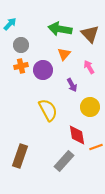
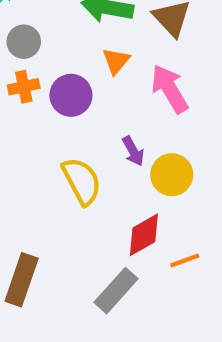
pink arrow: (89, 67) -> (170, 89), size x1.6
purple arrow: (72, 85) -> (133, 151), moved
red diamond: (77, 135) -> (144, 235), turned 70

